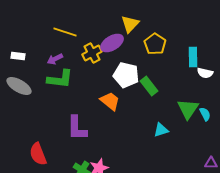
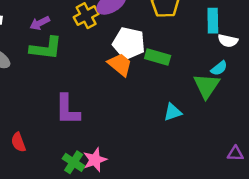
green rectangle: (149, 86) -> (158, 57), turned -36
orange trapezoid: (110, 101) -> (120, 64), moved
cyan semicircle: (205, 114) -> (219, 68), moved, turned 80
red semicircle: (38, 154) -> (18, 142), size x0.7

